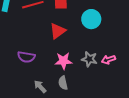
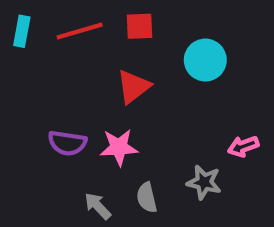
gray star: (89, 59) -> (204, 182), moved
pink star: (63, 61) -> (119, 147), moved

